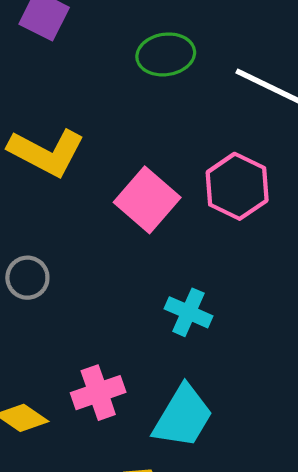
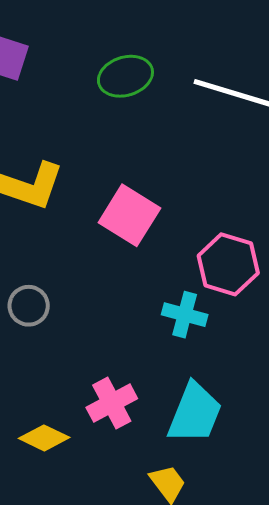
pink hexagon: (237, 186) -> (228, 264), moved

